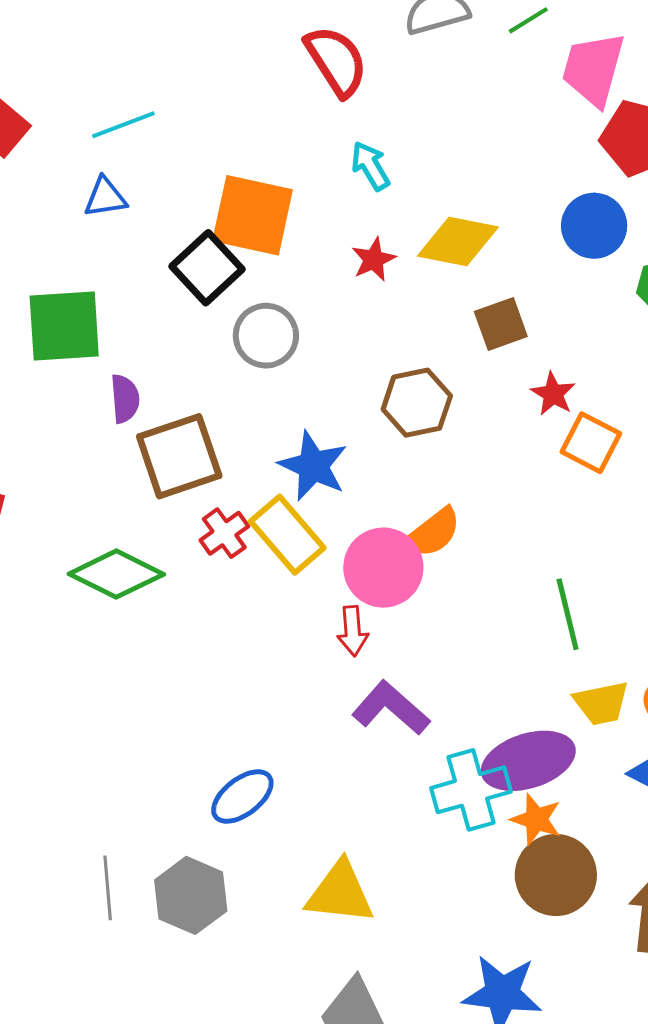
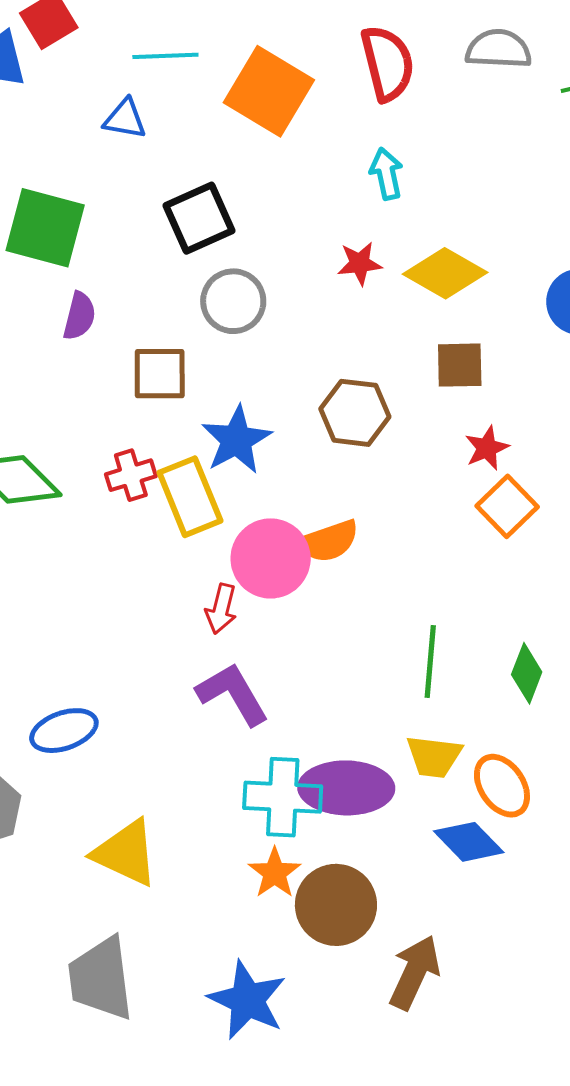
orange square: (253, 215) -> (269, 91), moved
brown square: (179, 456) -> (160, 374), moved, size x0.7
orange star: (536, 819) -> (275, 873), moved

